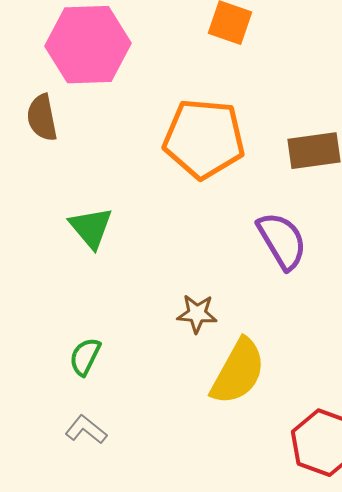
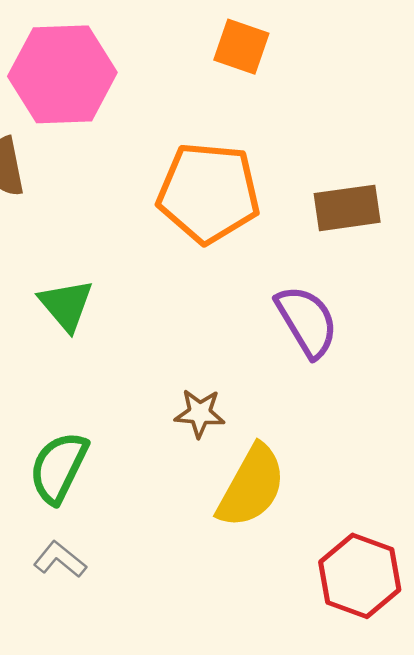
green semicircle: (85, 357) -> (59, 467), size x1.5

